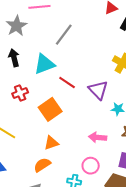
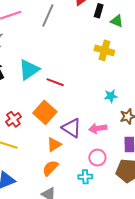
gray line: (64, 35) -> (48, 16), moved
purple triangle: (98, 90) -> (72, 128), moved
red cross: (20, 93) -> (13, 119), moved

